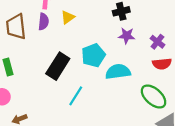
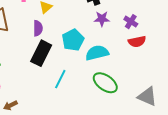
purple semicircle: (43, 22) -> (38, 28), moved
green ellipse: (154, 97) -> (105, 83), moved

